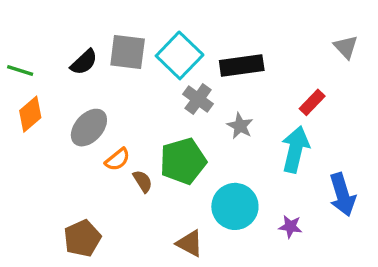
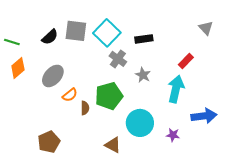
black rectangle: (242, 65) -> (144, 39), size x0.7
brown semicircle: (143, 181) -> (85, 108), turned 32
blue arrow: (342, 195) -> (204, 116), turned -80

